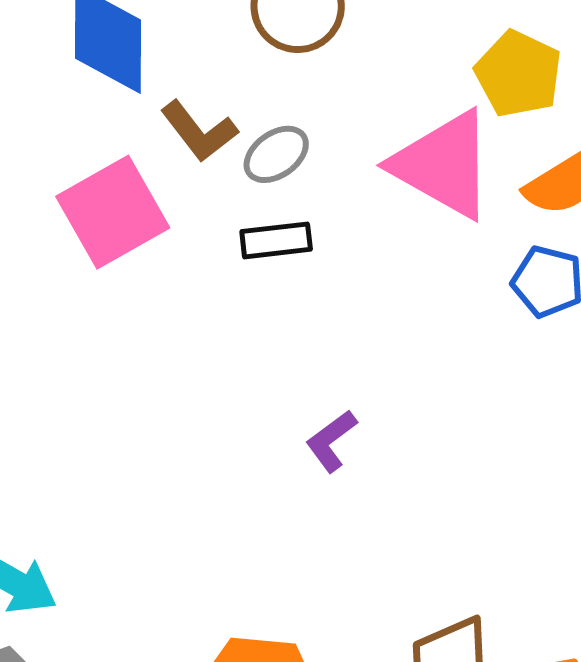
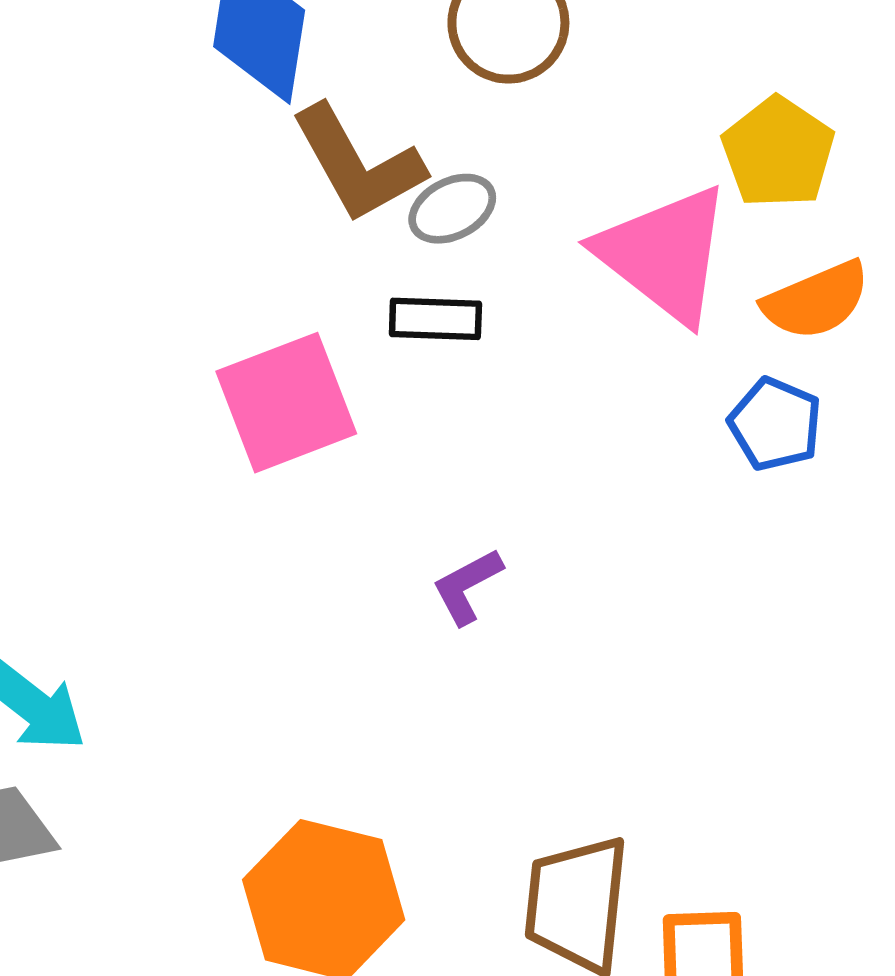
brown L-shape: (199, 131) -> (358, 164), size x1.4
pink square: (113, 212) -> (286, 403), moved

